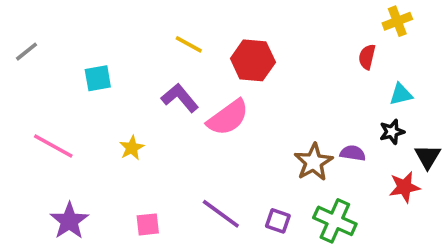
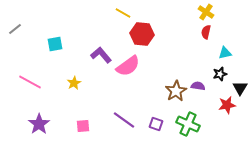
yellow cross: (397, 21) -> (206, 12), moved, turned -35
yellow line: (189, 44) -> (123, 13), moved

